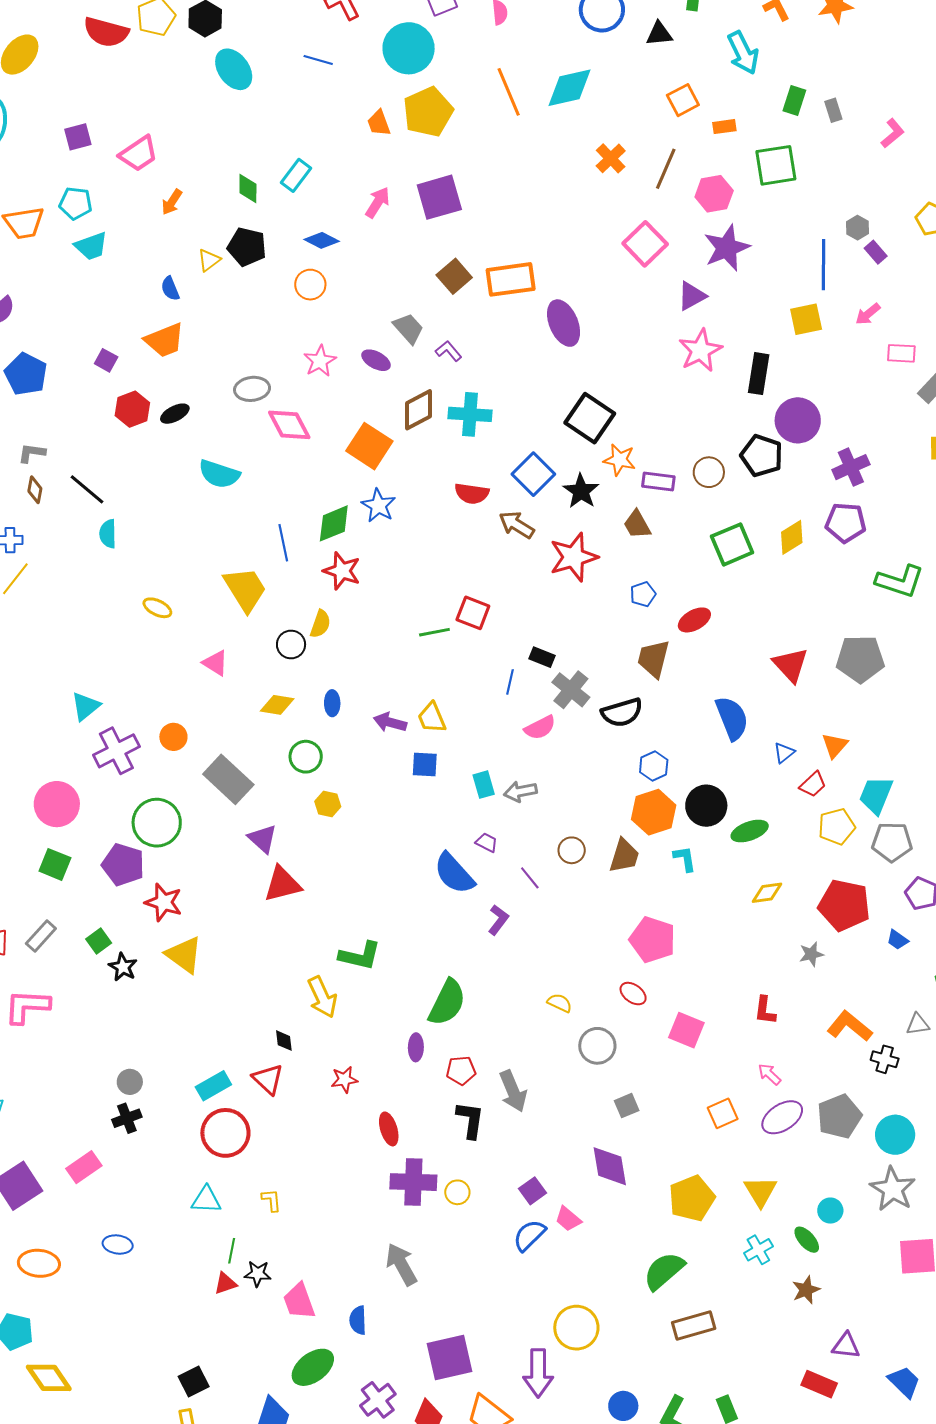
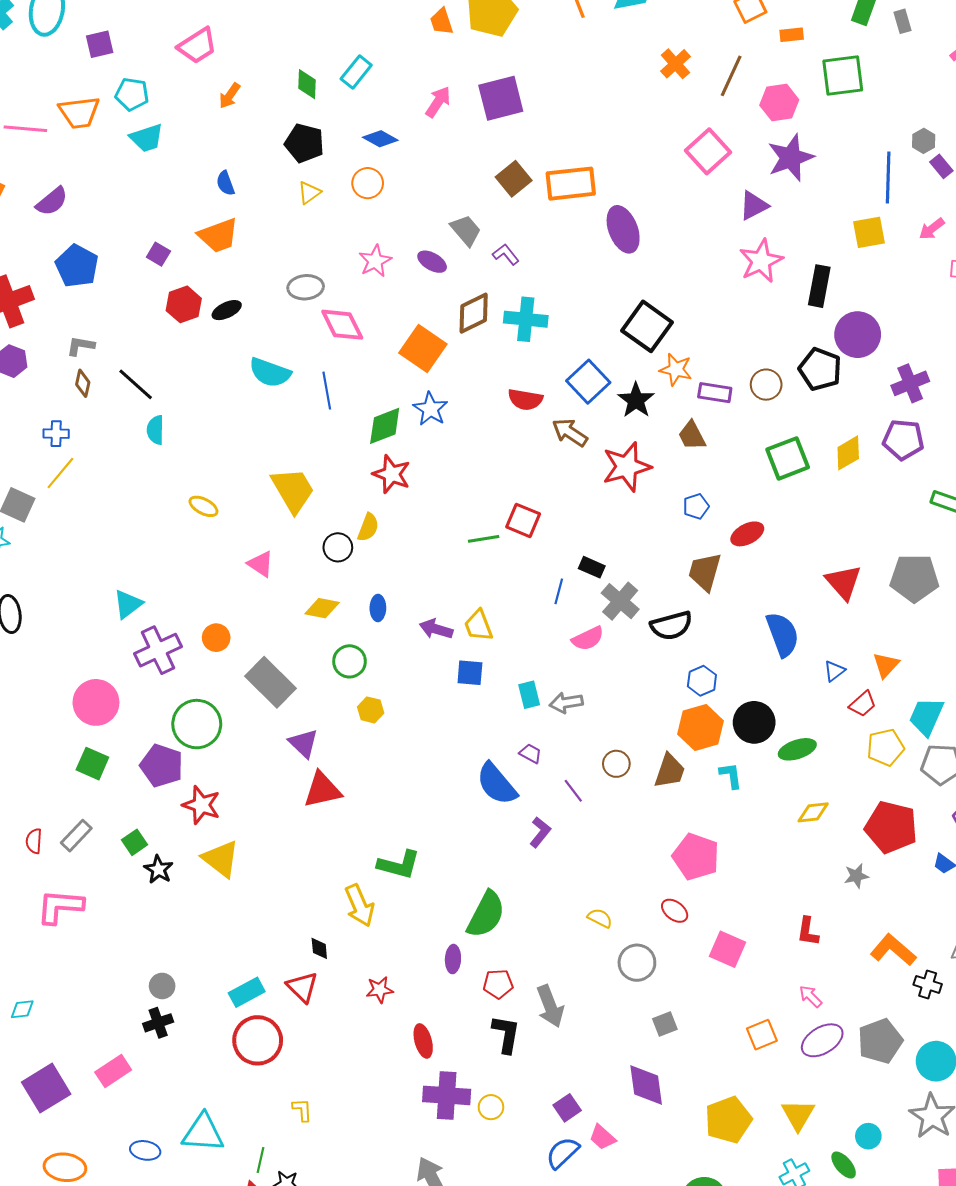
purple square: (78, 137) -> (100, 44), moved
yellow triangle: (209, 260) -> (309, 193), moved
blue line: (283, 543) -> (327, 391), moved
cyan triangle: (206, 1200) -> (203, 1133), moved, size x1.4

